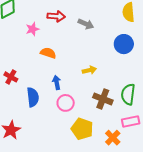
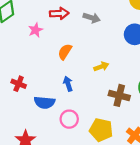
orange semicircle: (48, 53) -> (65, 52), moved, turned -70
blue semicircle: (33, 97) -> (45, 102), turned 108
pink circle: (66, 103) -> (69, 119), moved

